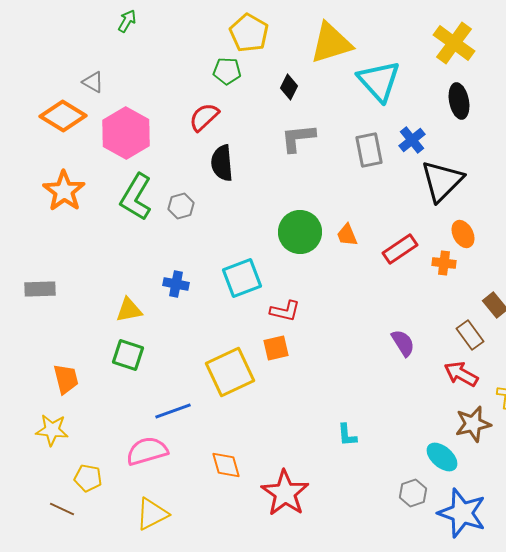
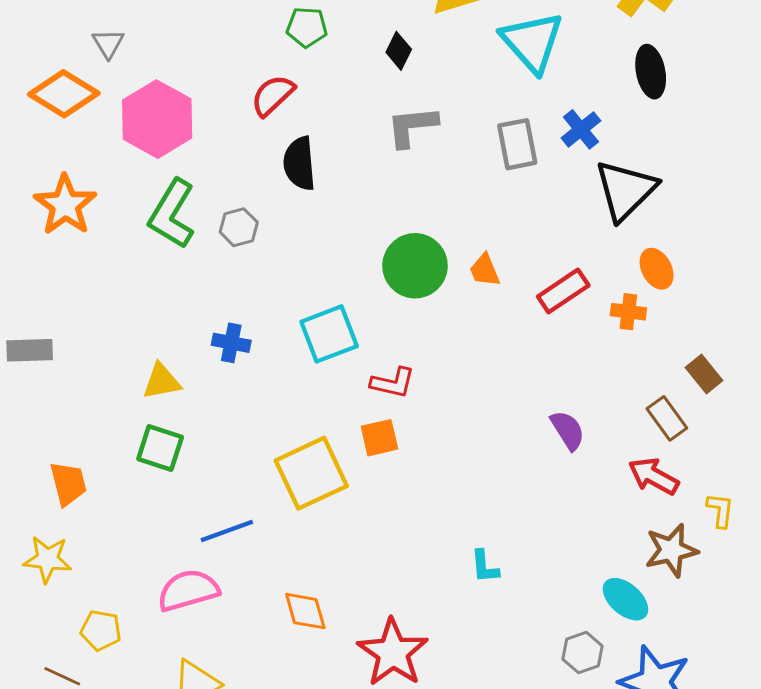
gray triangle: (93, 82) -> (108, 43), turned 30

